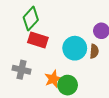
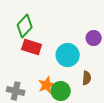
brown semicircle: (94, 51) -> (87, 78), moved
gray cross: (21, 70) -> (16, 91), moved

